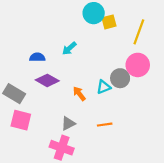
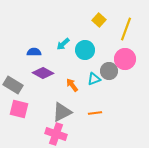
cyan circle: (94, 13) -> (85, 50), moved
yellow square: (109, 22) -> (99, 20), turned -32
gray triangle: (68, 123) -> (62, 112), size x1.5

